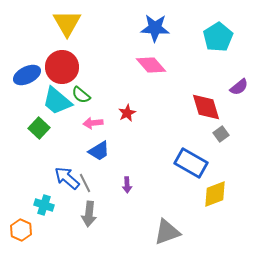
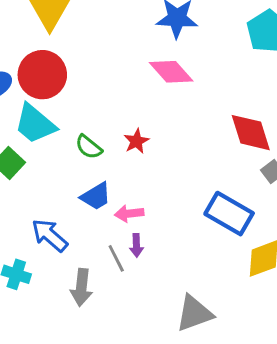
green semicircle: (81, 95) -> (89, 147), moved
pink arrow: (93, 123) -> (129, 214), moved
gray line: (85, 183) -> (116, 258), moved

